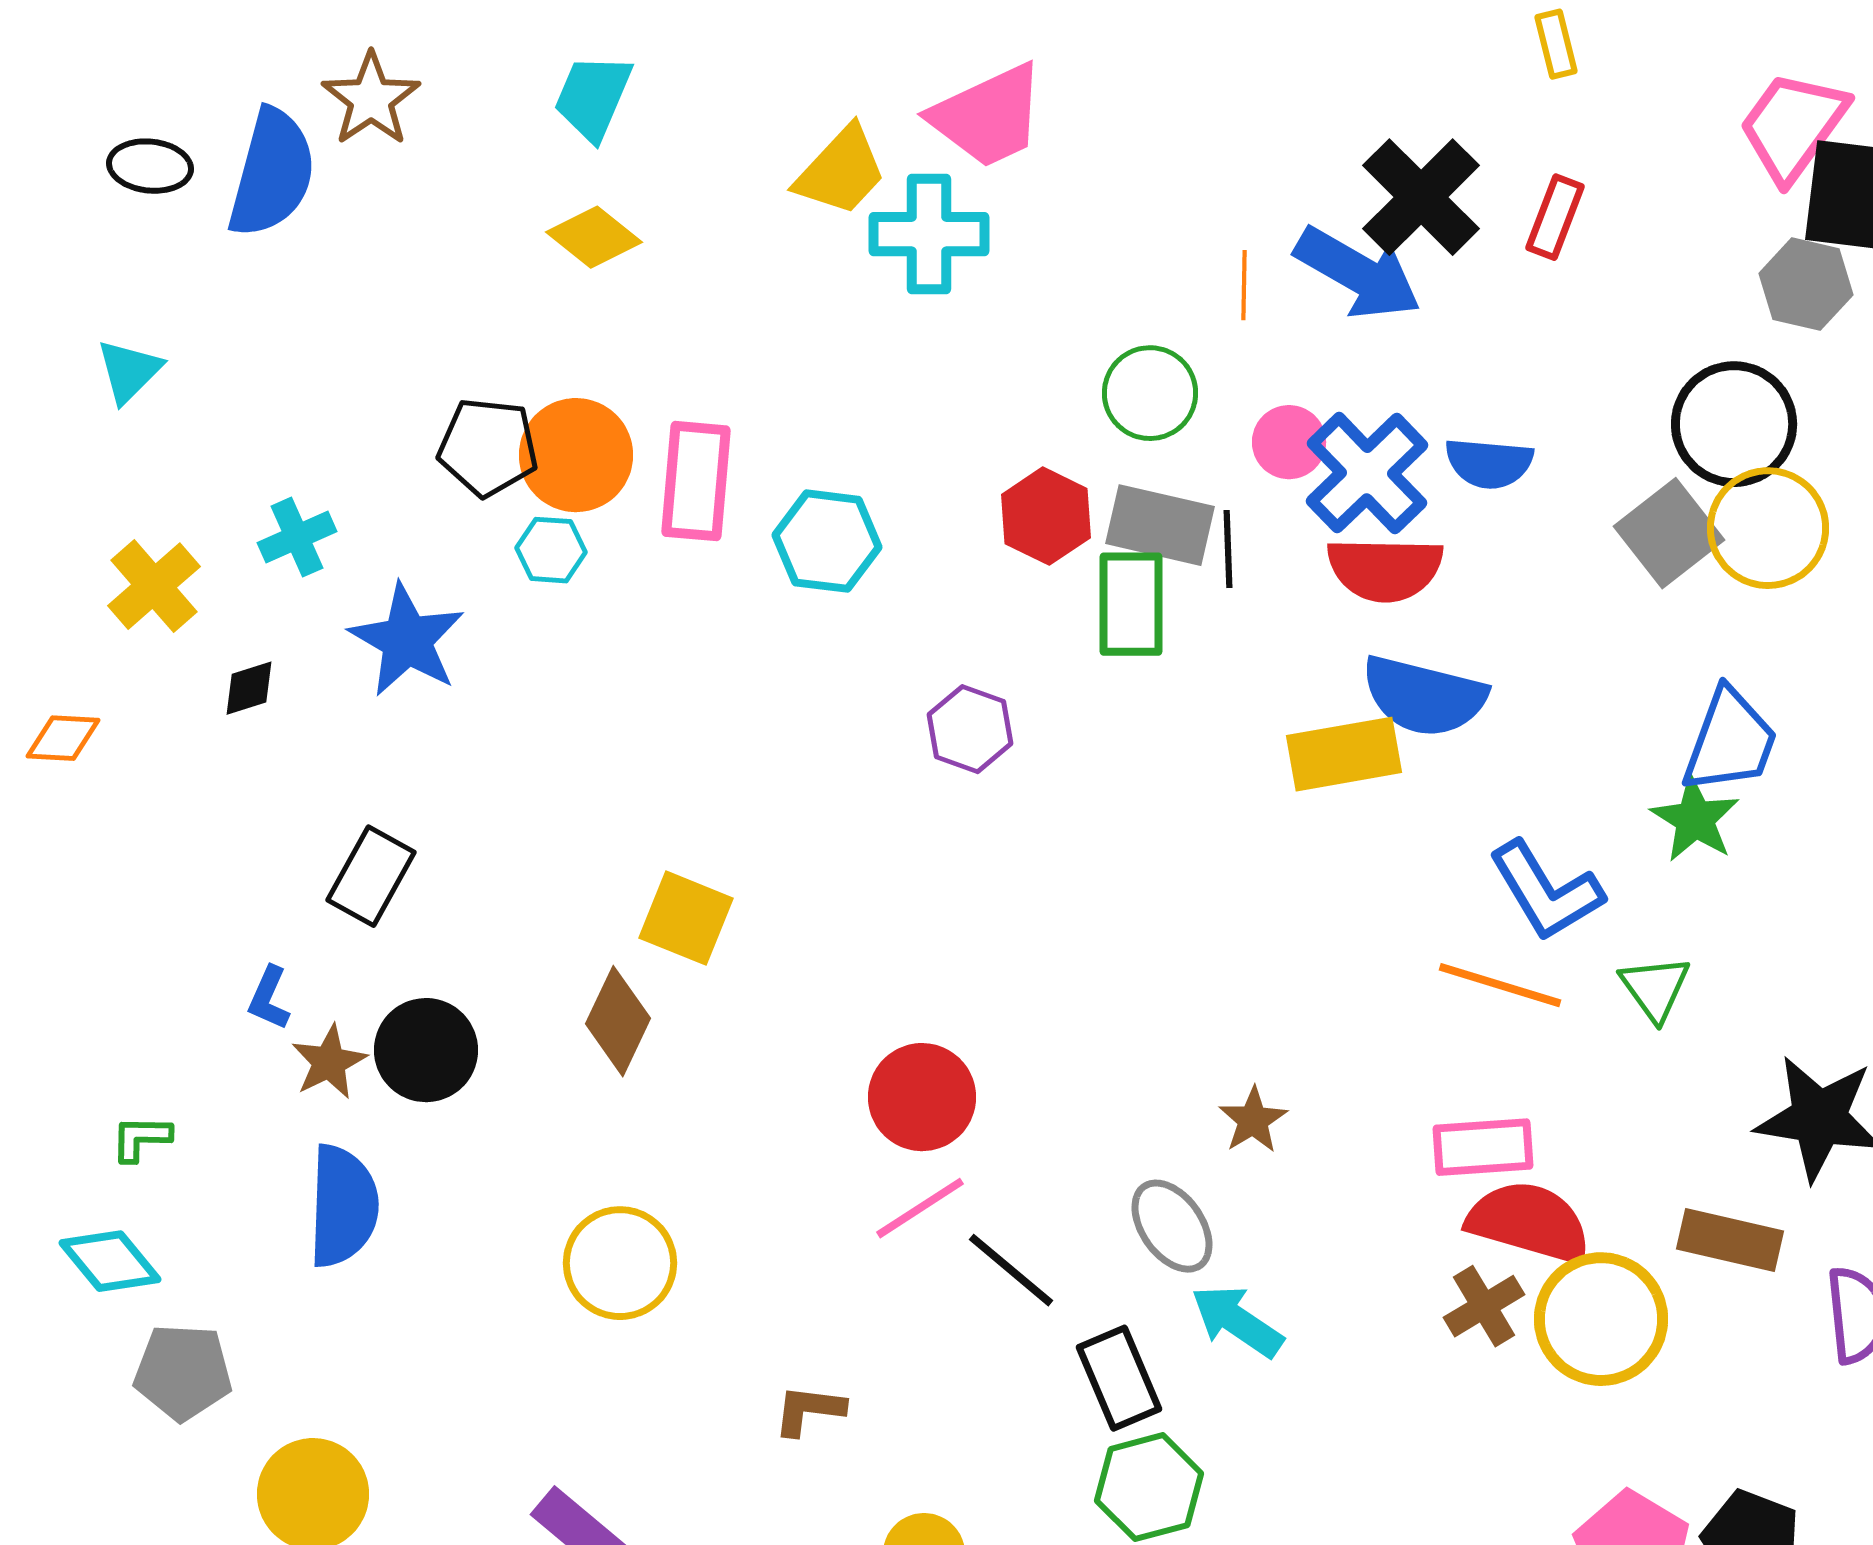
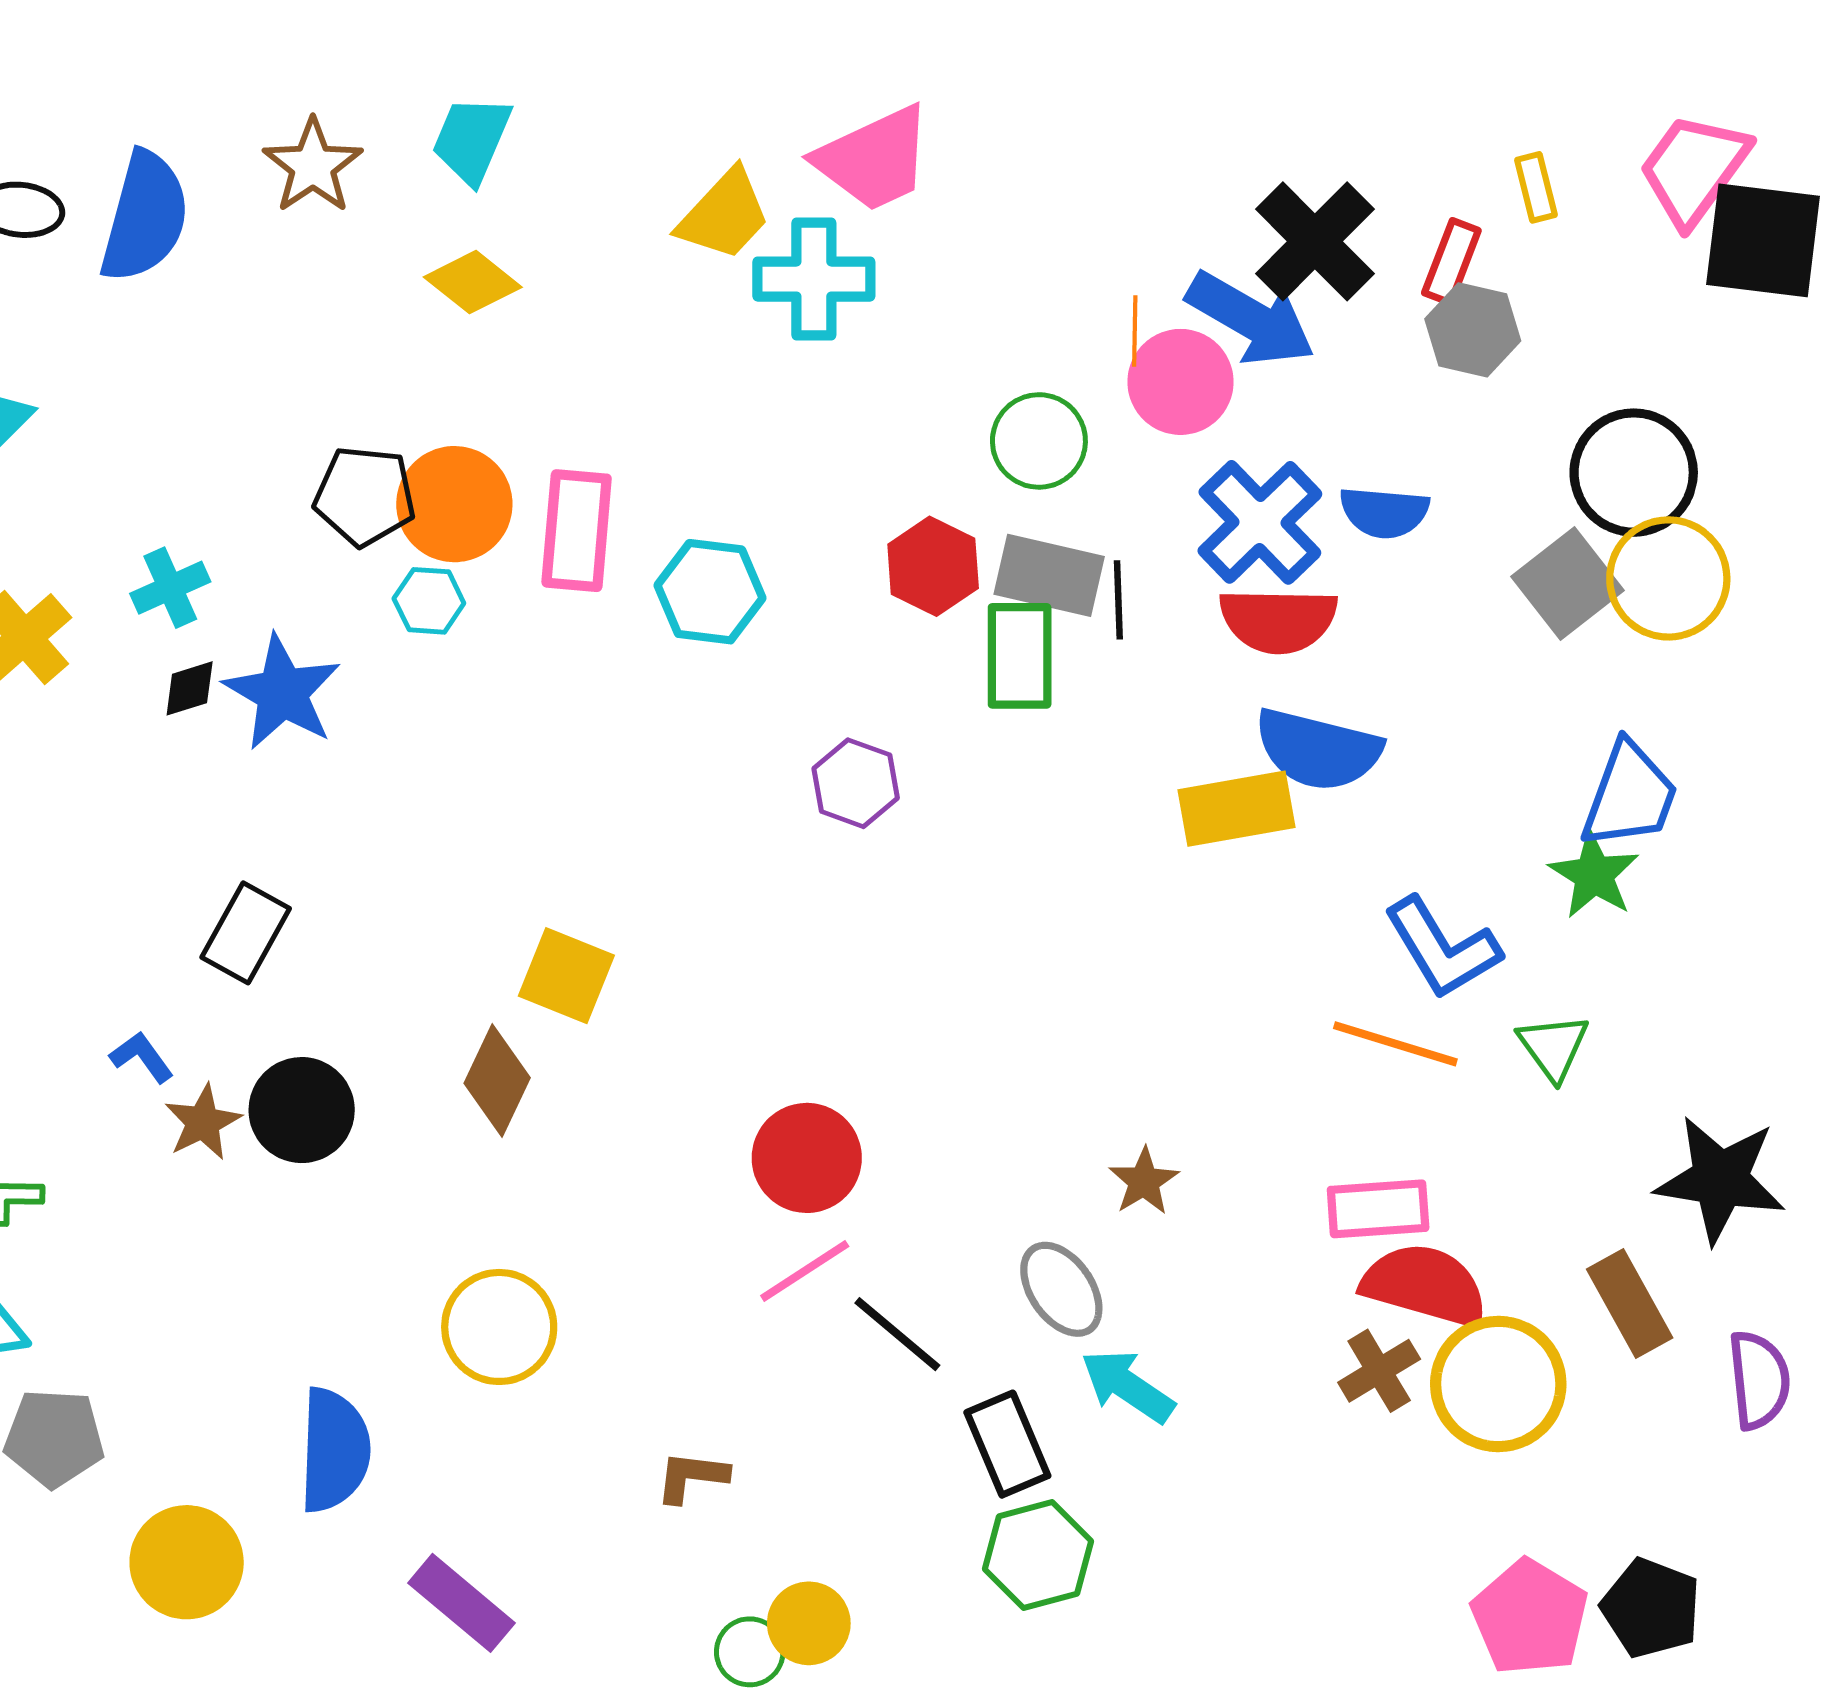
yellow rectangle: (1556, 44) -> (1536, 187), moved
brown star: (371, 99) -> (313, 166), moved
gray hexagon: (1806, 284) -> (1473, 330), moved
pink circle: (1289, 442) -> (1180, 382), moved, size x1.4
black diamond: (249, 688) -> (190, 688), moved
blue L-shape: (269, 998) -> (142, 1057), turned 120
blue semicircle: (343, 1206) -> (334, 1450), moved
brown rectangle: (1730, 1240) -> (1630, 1304), turned 48

